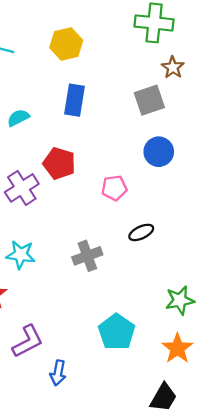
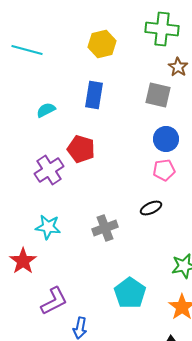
yellow hexagon: (66, 44) -> (102, 44), moved
gray square: (149, 100) -> (158, 95), turned 32
pink pentagon: (114, 188) -> (164, 170), moved

